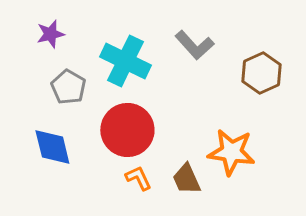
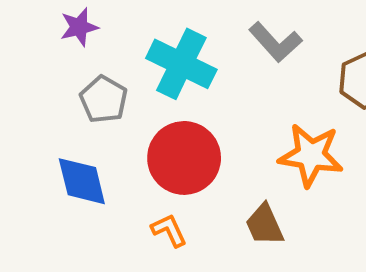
orange star: (231, 152) -> (311, 155), moved
orange L-shape: (138, 178) -> (169, 230), moved

